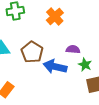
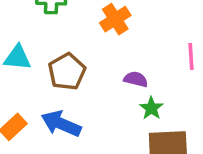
blue arrow: (55, 67) -> (61, 124), moved

